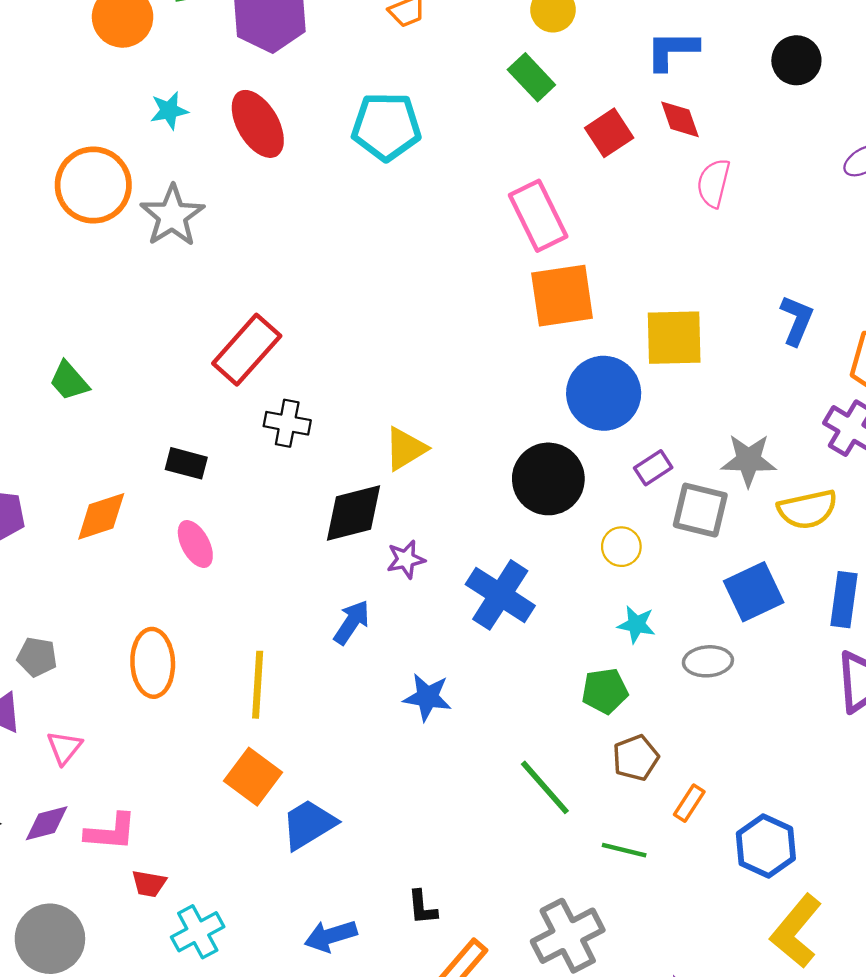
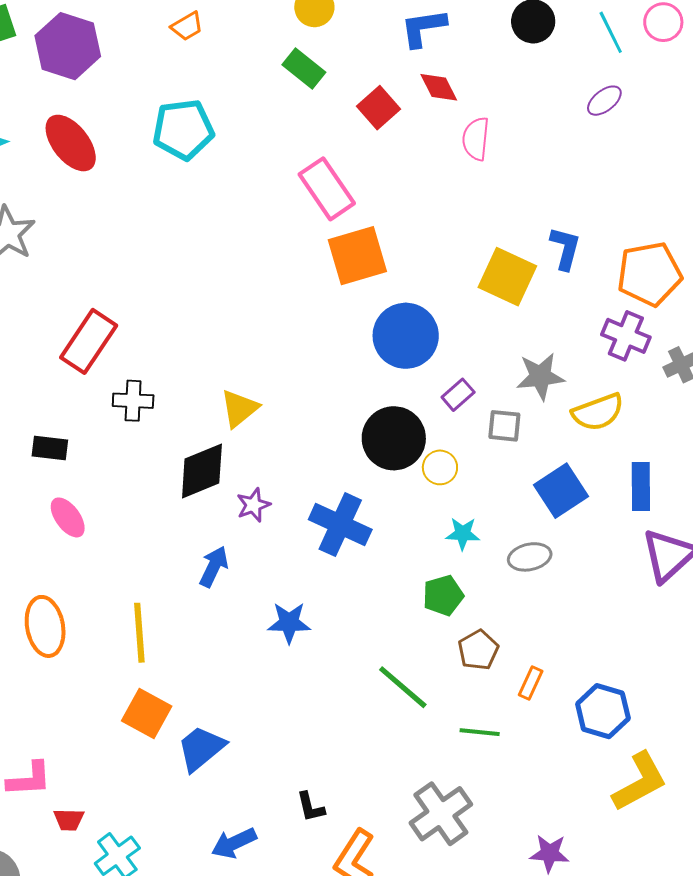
yellow square: (674, 338) -> (507, 277), moved, turned 34
black circle: (548, 479) -> (394, 438), moved
gray square: (700, 510) -> (504, 426), size x0.7
yellow L-shape: (796, 931) -> (640, 782), turned -150

